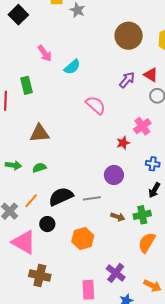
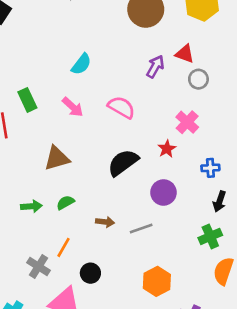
pink arrow: (45, 53) -> (73, 107), moved
black semicircle: (61, 196) -> (123, 163), moved
brown arrow: (118, 217) -> (105, 222), moved
orange hexagon: (83, 239) -> (157, 281), moved

